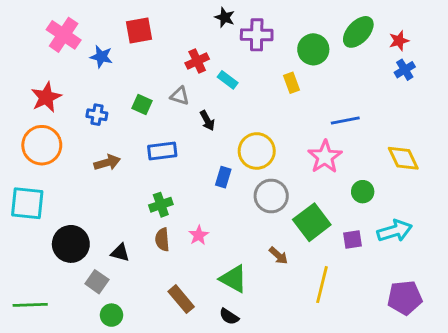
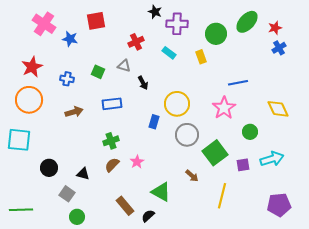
cyan rectangle: (228, 80) -> (169, 53), moved
brown semicircle: (162, 240) -> (112, 165), turned 49
black circle: (71, 244) -> (49, 168), size x0.7
black semicircle: (229, 317) -> (148, 216), moved, turned 104

